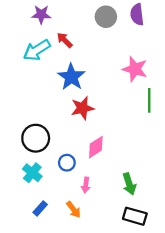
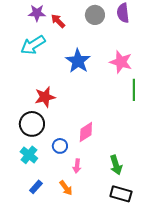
red arrow: (65, 40) -> (58, 21), moved
blue star: (71, 77) -> (78, 61), moved
red star: (82, 108) -> (45, 97), moved

